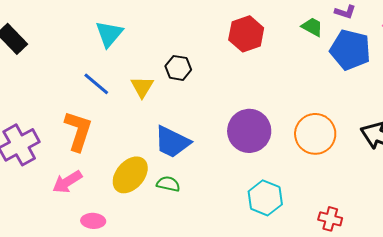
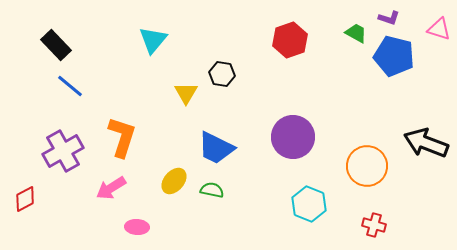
blue line: (96, 84) -> (70, 86), moved
orange circle: (315, 134) -> (367, 166), moved
yellow ellipse: (130, 175) -> (174, 181), size x0.7

